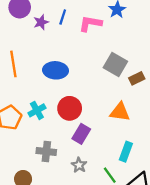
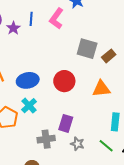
pink L-shape: (90, 23) -> (56, 19), turned -50
blue ellipse: (56, 70) -> (28, 80), moved
red circle: (70, 108) -> (64, 81), moved
purple rectangle: (81, 134) -> (66, 123), moved

